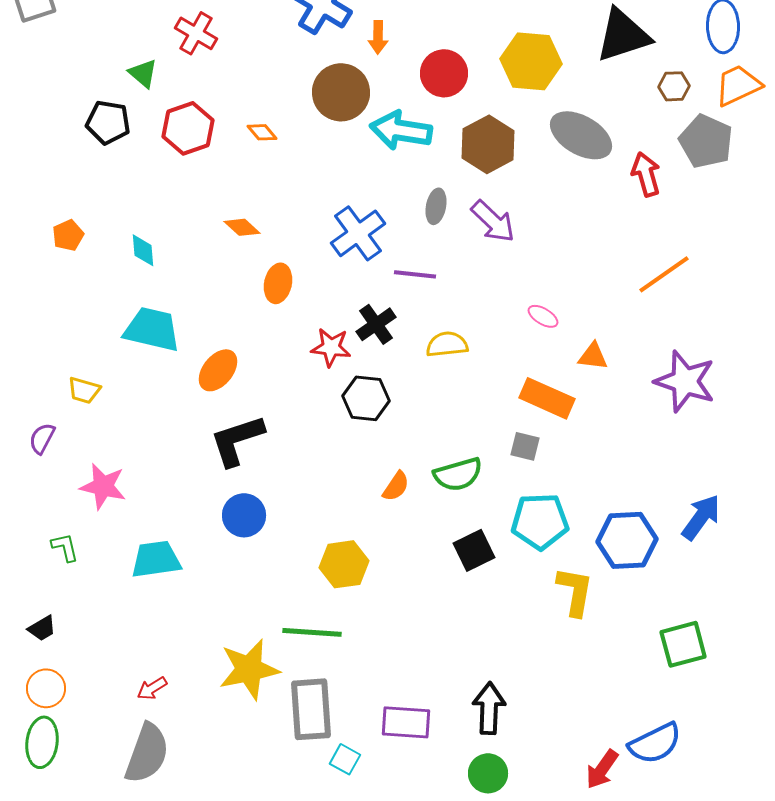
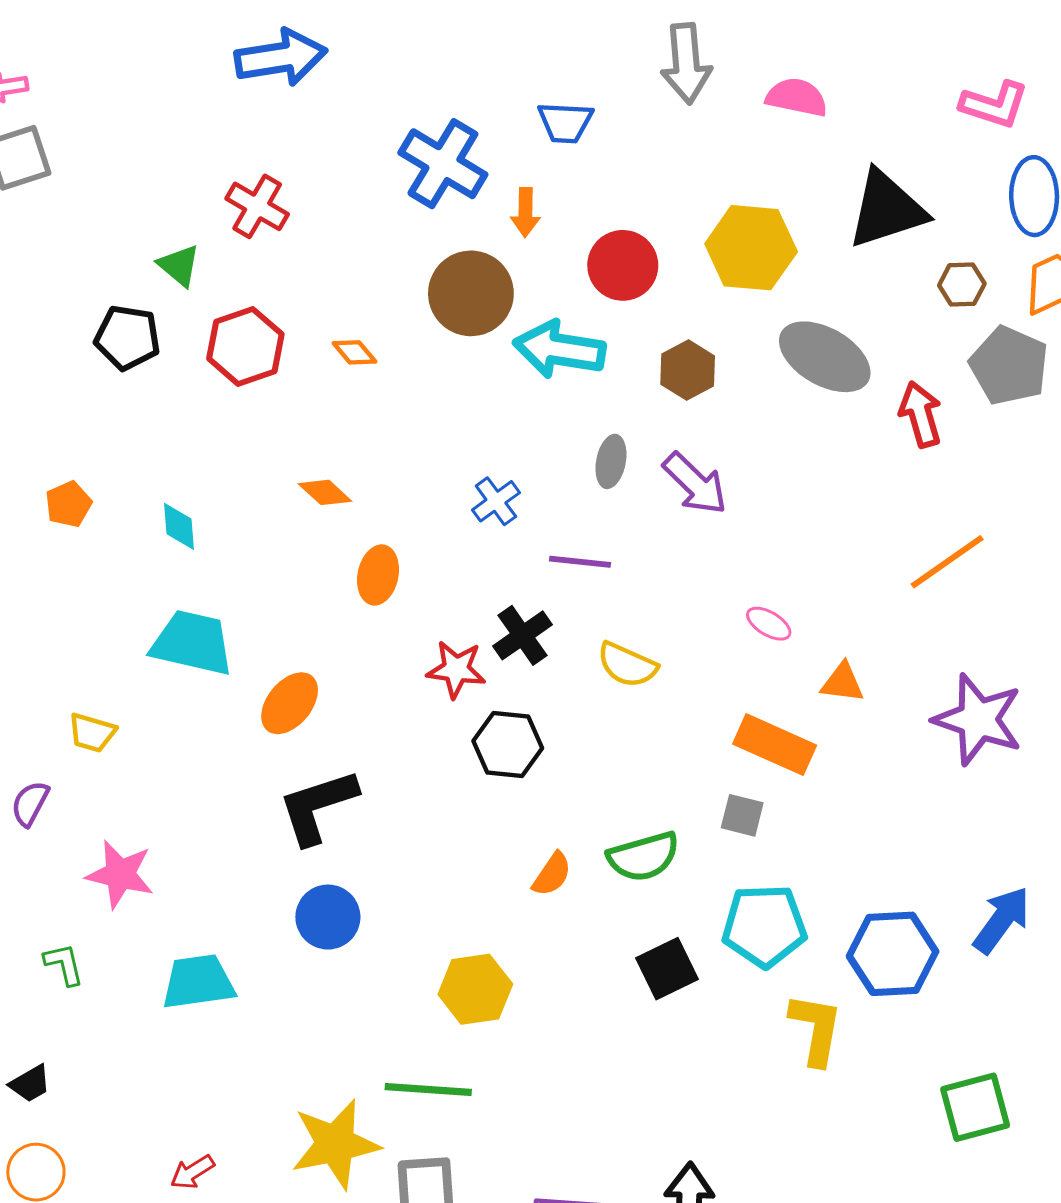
brown hexagon: (488, 144) -> (688, 370), size x0.7
blue cross: (358, 233) -> (496, 501), size x0.6
yellow semicircle: (447, 344) -> (627, 665), turned -150

